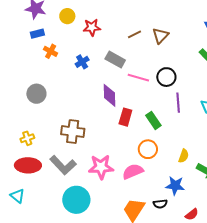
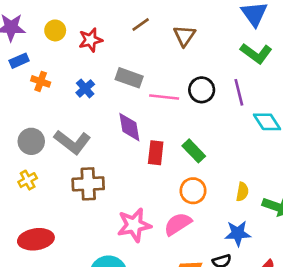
brown line: (134, 34) -> (141, 25), moved
purple line: (178, 103) -> (239, 92), moved
yellow cross: (27, 138) -> (28, 180), moved
gray L-shape: (63, 165) -> (72, 142), moved

